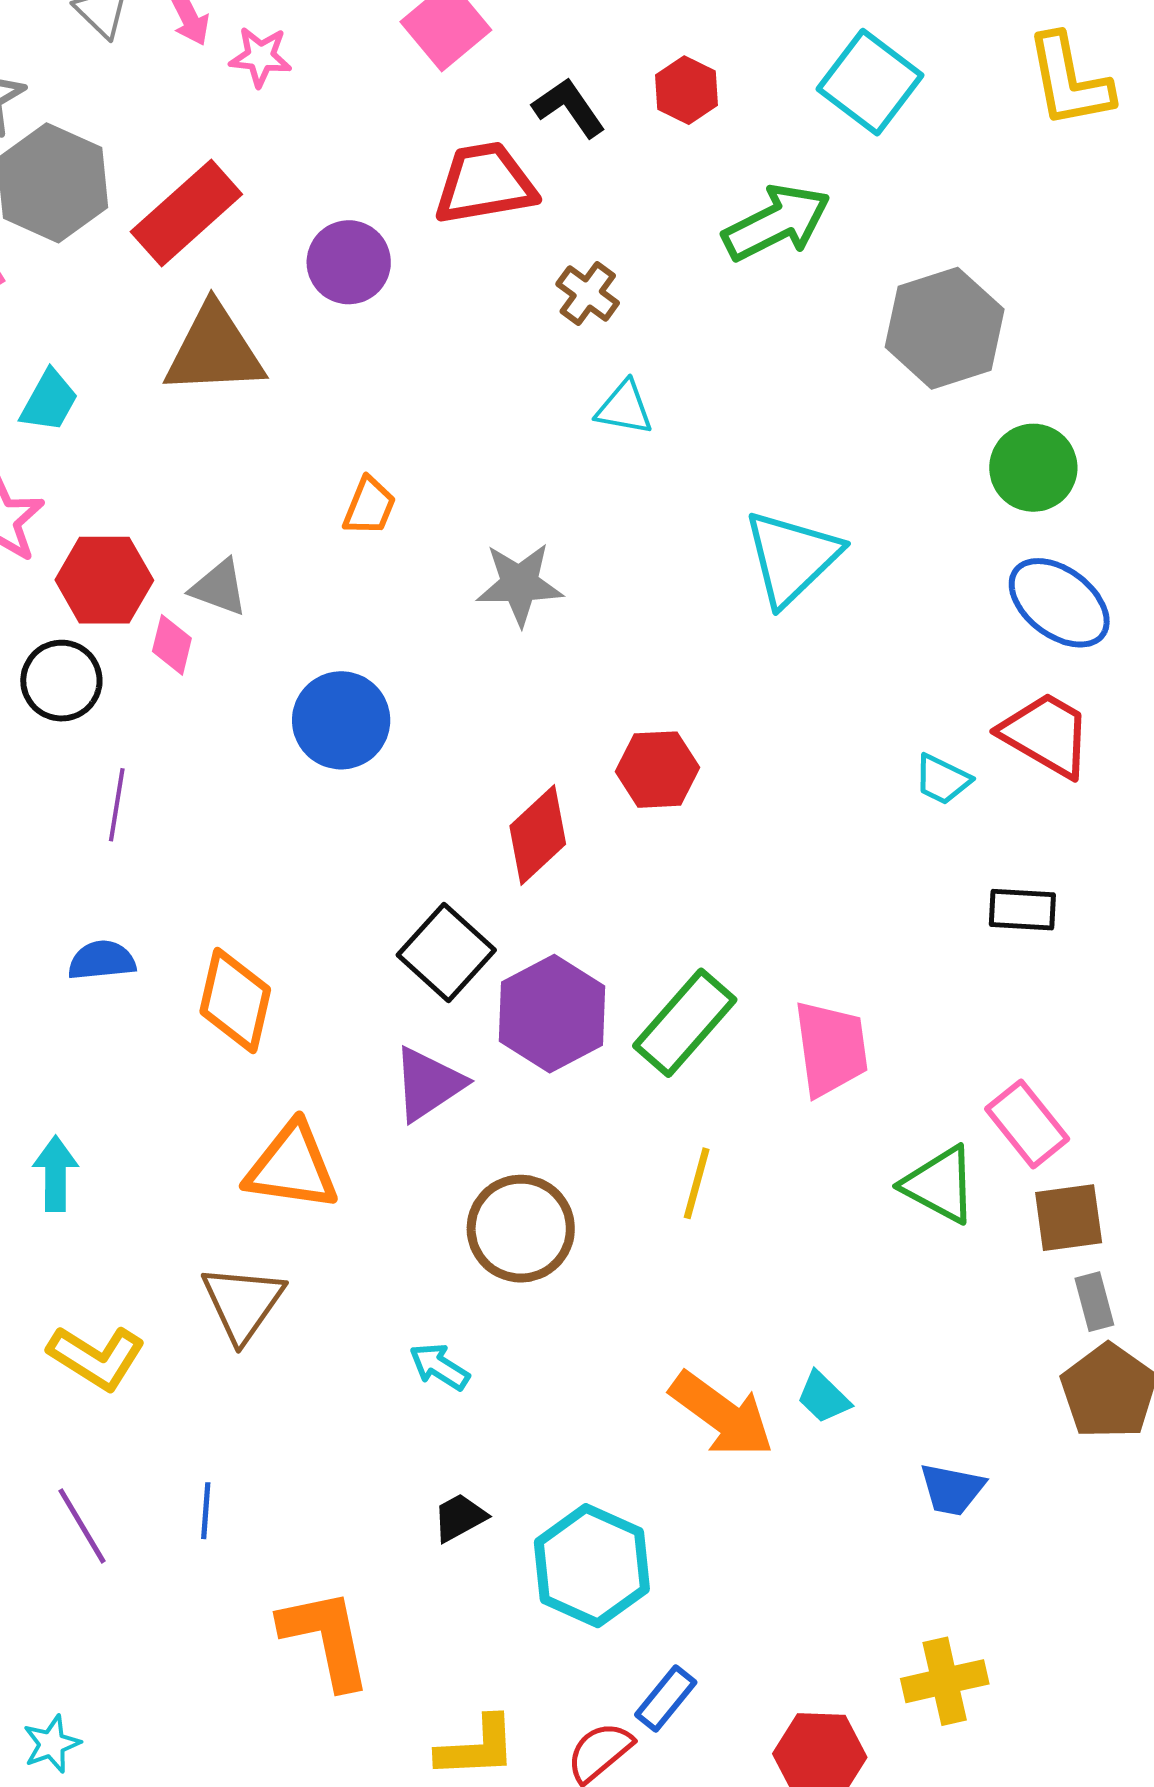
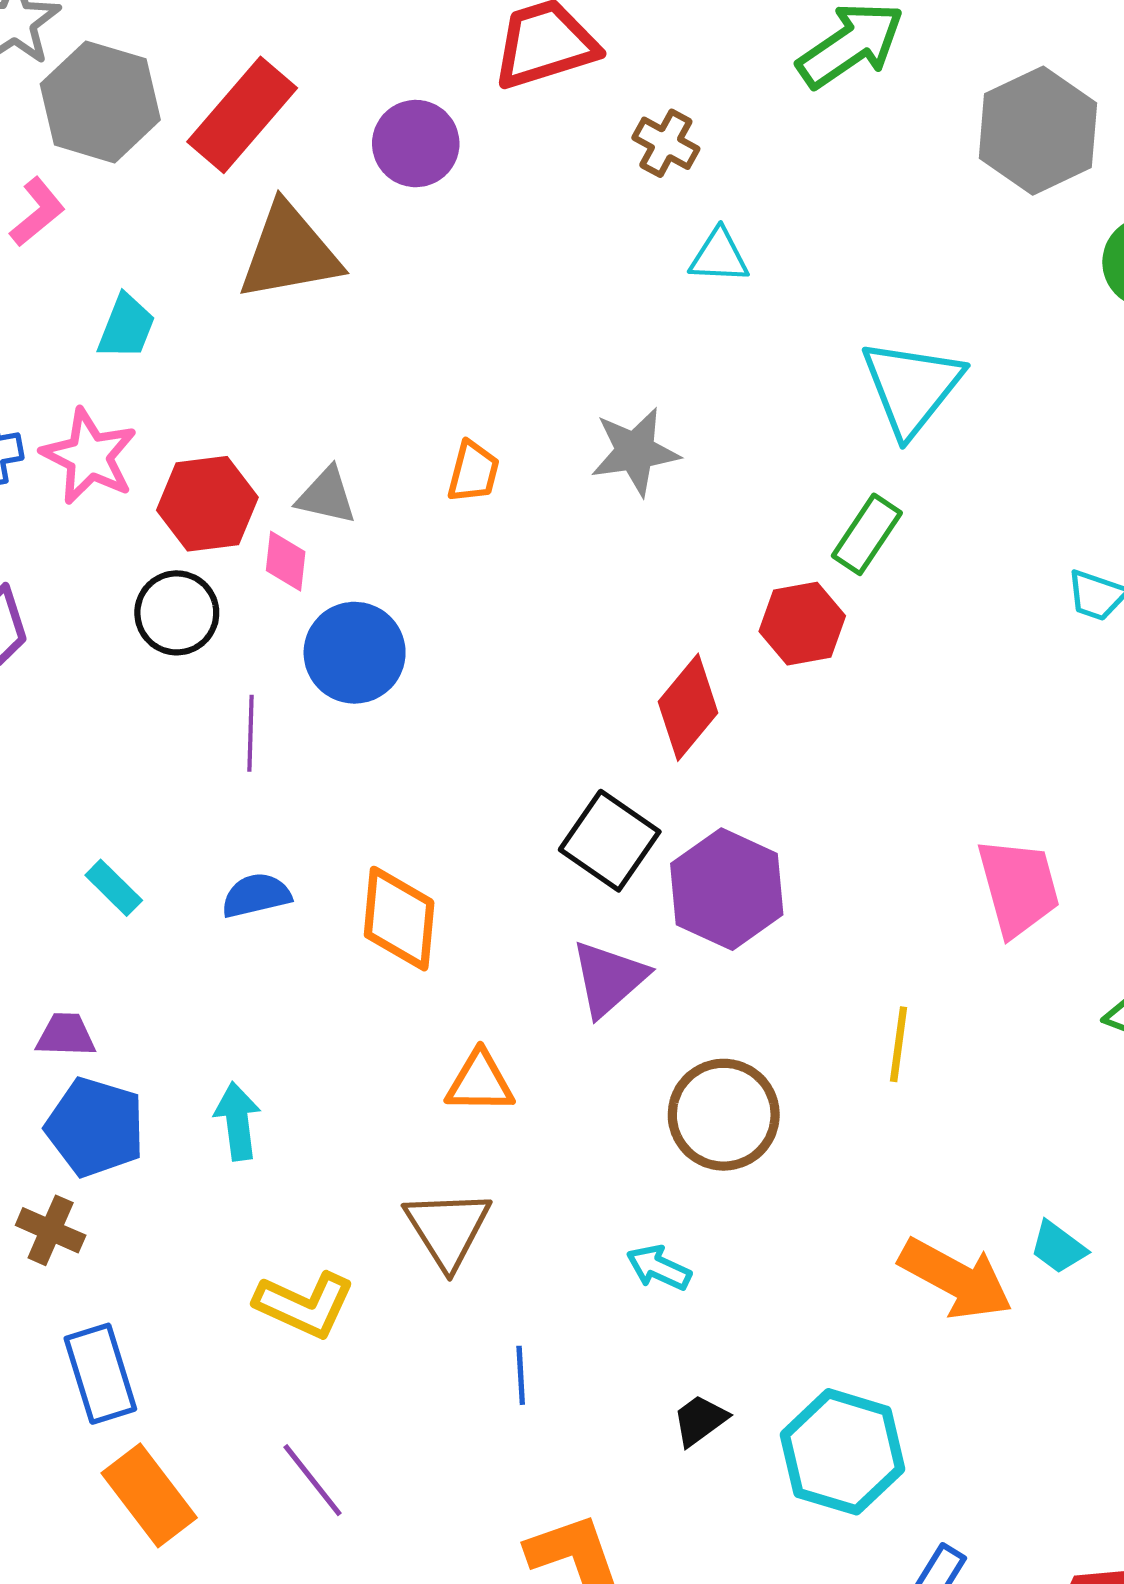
orange trapezoid: (369, 506) -> (473, 472), moved
blue circle: (341, 720) -> (355, 653), moved
green rectangle: (685, 1023) -> (867, 534), moved, size x0.7
orange triangle: (292, 1167) -> (480, 1082), size x0.7
blue line: (206, 1511) -> (521, 1375), moved

